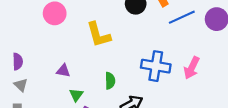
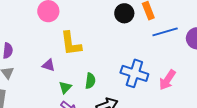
yellow L-shape: (99, 35) -> (71, 44), moved
green triangle: (76, 95) -> (65, 87), moved

